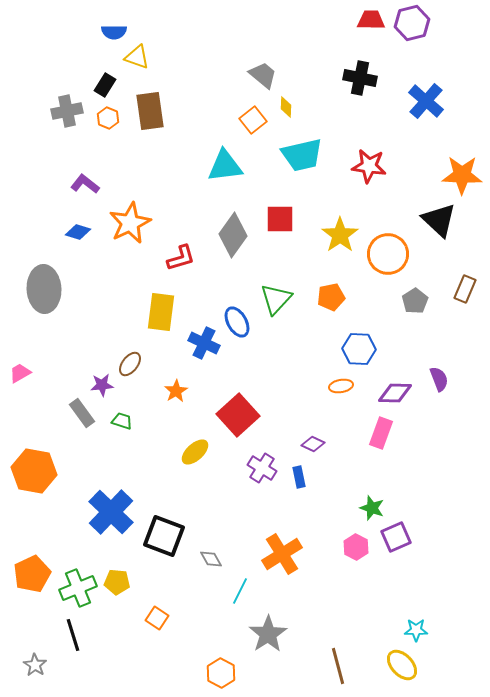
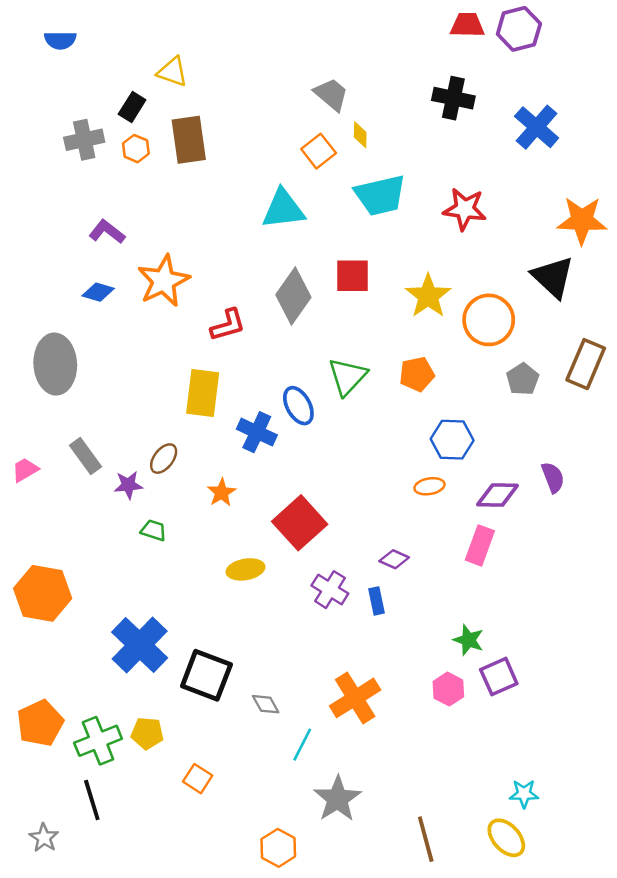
blue semicircle: (114, 32) -> (60, 40), moved
brown rectangle: (465, 289) -> (586, 364), size x1.4
gray rectangle: (82, 413) -> (85, 456), moved
yellow ellipse: (195, 452) -> (246, 569), turned 32

